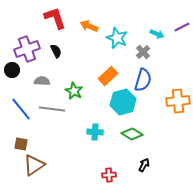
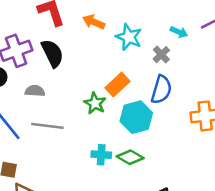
black semicircle: (56, 51) -> (52, 53), size x1.6
green star: (74, 91) -> (95, 103), moved
green diamond: (132, 134) -> (130, 157), moved

